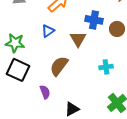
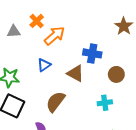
brown circle: (117, 29) -> (116, 74), moved
brown triangle: (78, 39) -> (75, 73), turned -30

